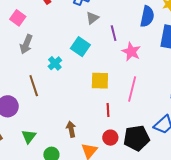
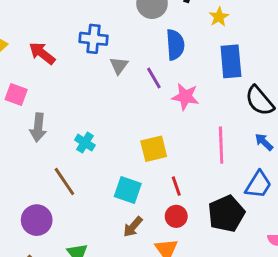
blue semicircle: (147, 16) -> (175, 45), moved
cyan square: (80, 47) -> (128, 190), moved
pink line: (132, 89) -> (221, 145), moved
brown arrow: (71, 129) -> (133, 227), turned -112
red circle: (110, 138) -> (176, 216), moved

